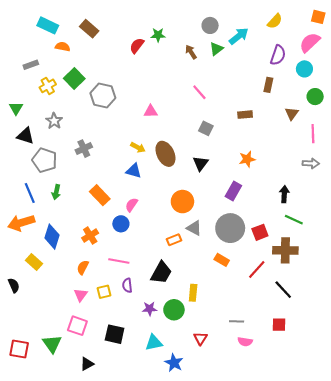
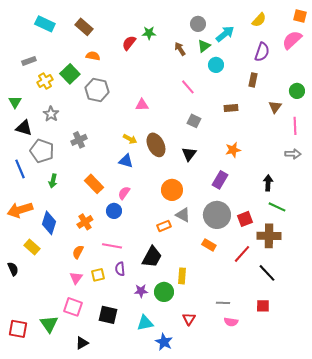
orange semicircle: (63, 47) -> (93, 56), moved
cyan circle: (304, 69) -> (216, 65), moved
blue line: (30, 193) -> (20, 169), moved

